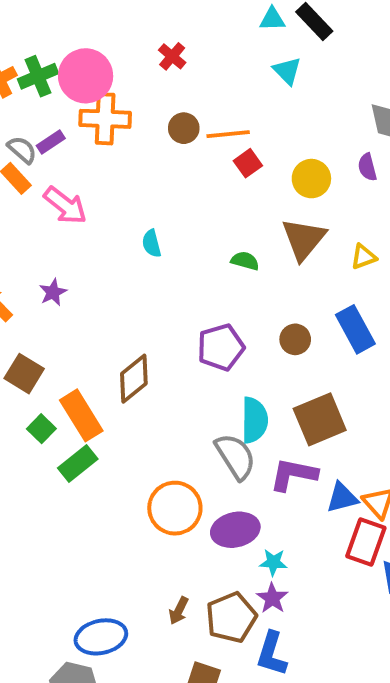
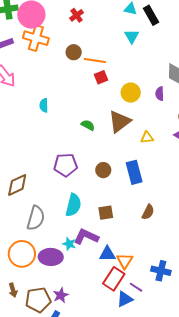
brown diamond: (134, 379) -> (17, 185), moved
brown square: (320, 419) -> (106, 213), size x0.6
gray semicircle: (235, 456) -> (36, 218), moved, turned 35
orange circle: (175, 508) -> (22, 254), moved
cyan star: (273, 562) -> (69, 244), moved
brown arrow: (179, 611) -> (13, 290), turned -56

